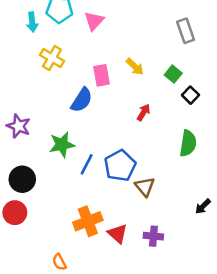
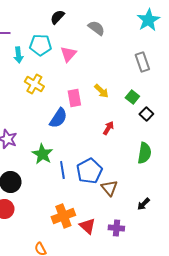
green star: (62, 145) -> (42, 154), turned -30
blue line: (87, 164) -> (62, 170), turned -36
black arrow: (203, 206) -> (143, 204), moved

